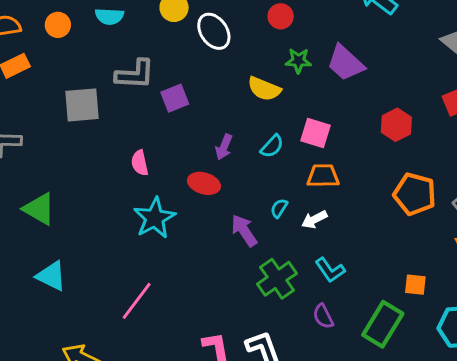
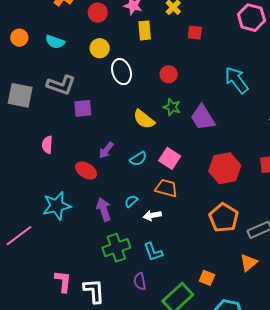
red hexagon: (396, 125) -> (225, 168), size x1.4
cyan star: (155, 218) -> (57, 206), moved

